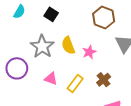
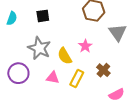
black square: (51, 14) -> (43, 16), turned -32
yellow semicircle: (68, 45) -> (65, 56), moved

